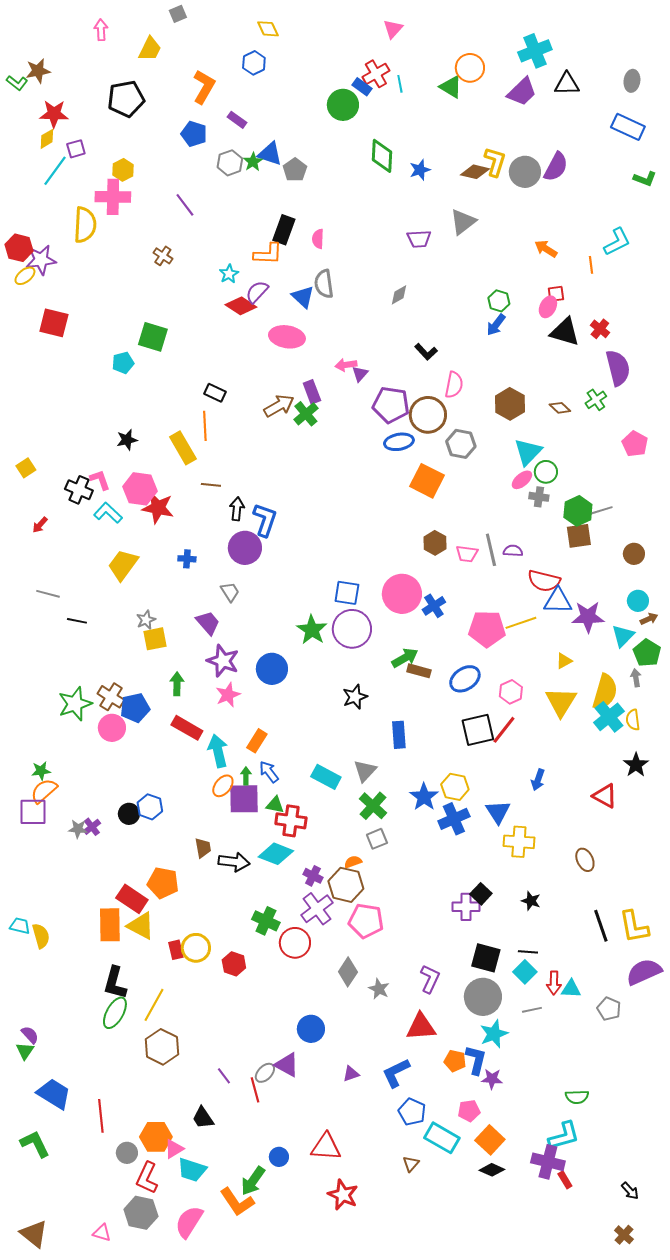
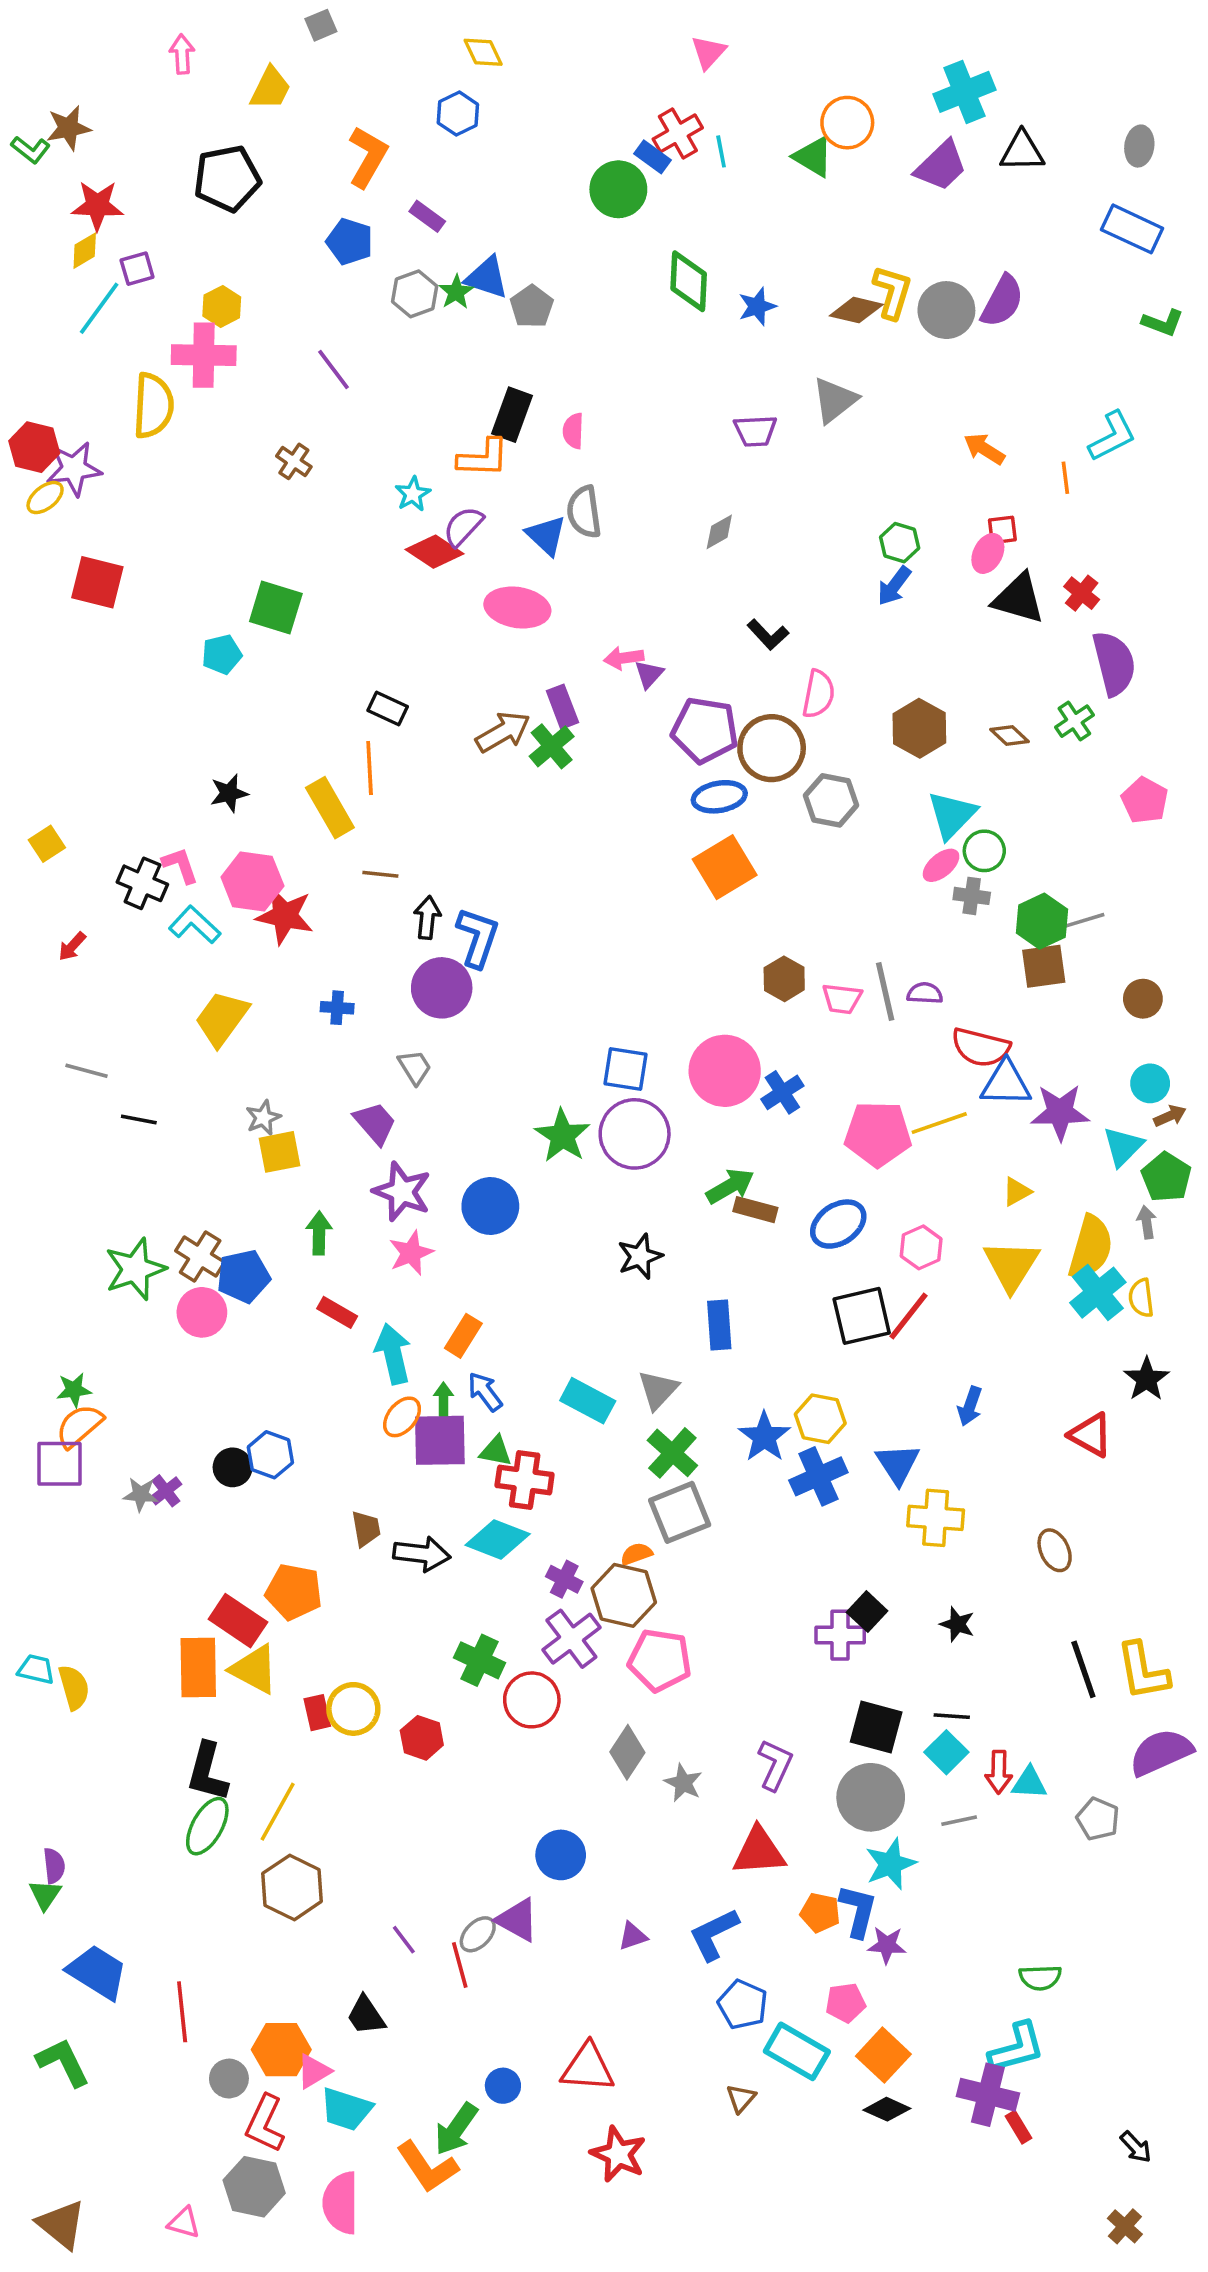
orange square: (427, 481) -> (725, 867), moved, turned 32
red rectangle: (187, 728) -> (337, 1312), size x0.7
gray square: (377, 839) -> (680, 1512), size x1.6
purple semicircle: (30, 1035) -> (54, 1866), turned 36
pink semicircle: (189, 1222) -> (341, 2203), turned -32

